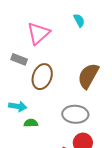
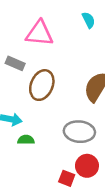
pink triangle: (38, 33) -> (39, 33), turned 45

